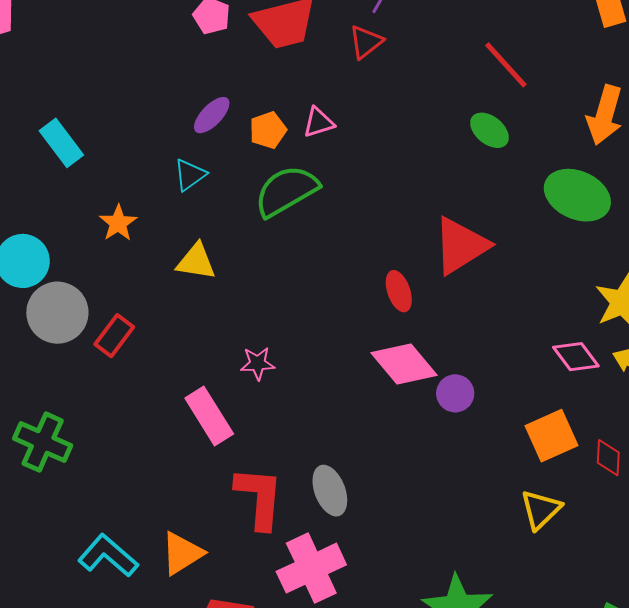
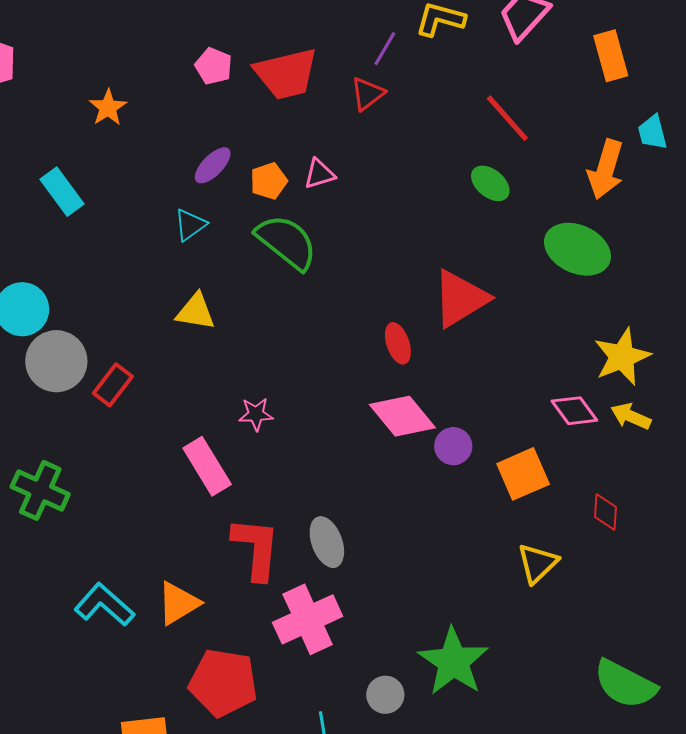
green semicircle: (286, 191) -> (286, 242), turned 68
orange star: (118, 223) -> (108, 108), moved
orange square: (551, 436) -> (523, 474), moved

